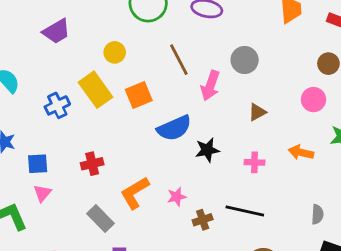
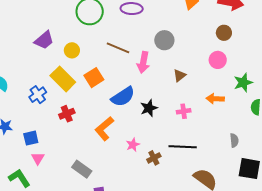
purple trapezoid: (56, 31) -> (44, 40), moved
brown line: (179, 60) -> (118, 48), turned -30
red cross: (92, 164) -> (67, 114), moved
orange L-shape: (135, 193) -> (104, 129), moved

